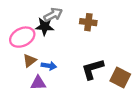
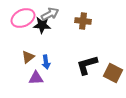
pink ellipse: (22, 37) -> (23, 18), moved
blue arrow: (49, 66) -> (46, 62), turned 72

